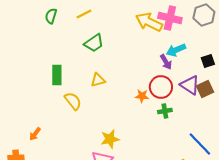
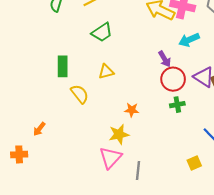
purple arrow: (166, 62) -> (165, 59), moved
orange star: (142, 96) -> (132, 110), moved

